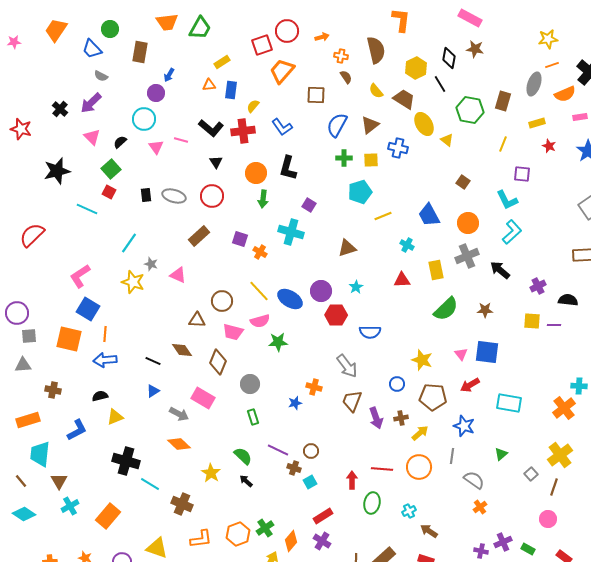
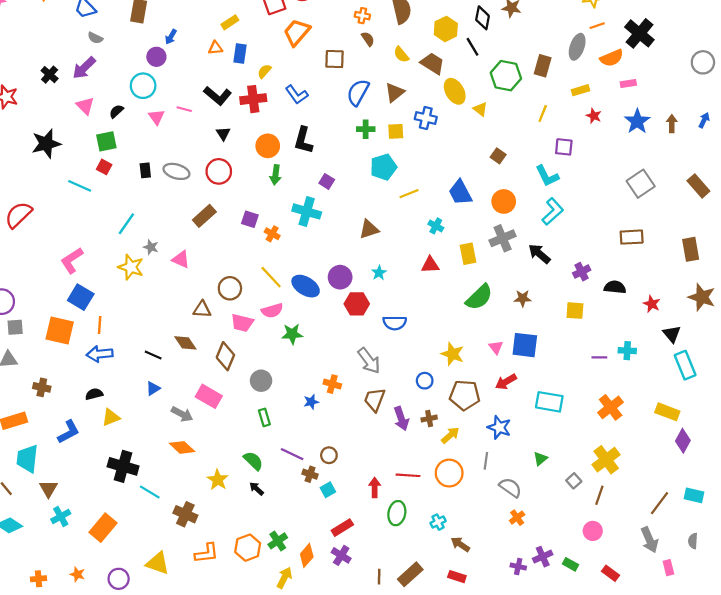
green square: (111, 169) -> (106, 141), turned 30
purple line: (554, 325) -> (599, 357), moved
cyan cross: (579, 386) -> (627, 351), moved

